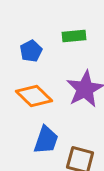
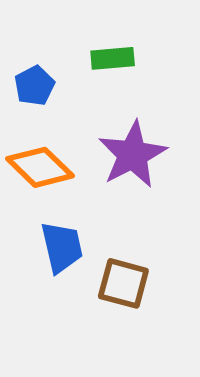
blue trapezoid: (46, 140) -> (62, 247), turned -32

